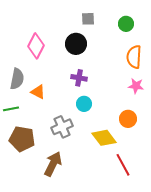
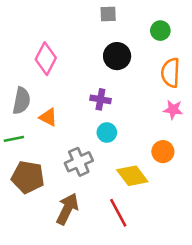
gray square: (88, 19) -> (108, 14), moved
black circle: (76, 44) -> (117, 56), moved
red line: (123, 165) -> (118, 213), moved

